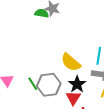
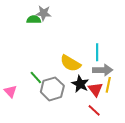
green line: (33, 84) -> (36, 78), moved
red triangle: (73, 98) -> (95, 89), moved

